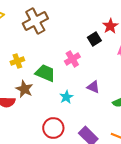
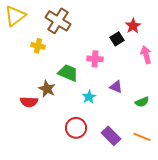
brown cross: (35, 21) -> (58, 21), turned -30
pink cross: (72, 59) -> (95, 59), turned 35
yellow cross: (17, 61) -> (38, 46), moved, turned 32

